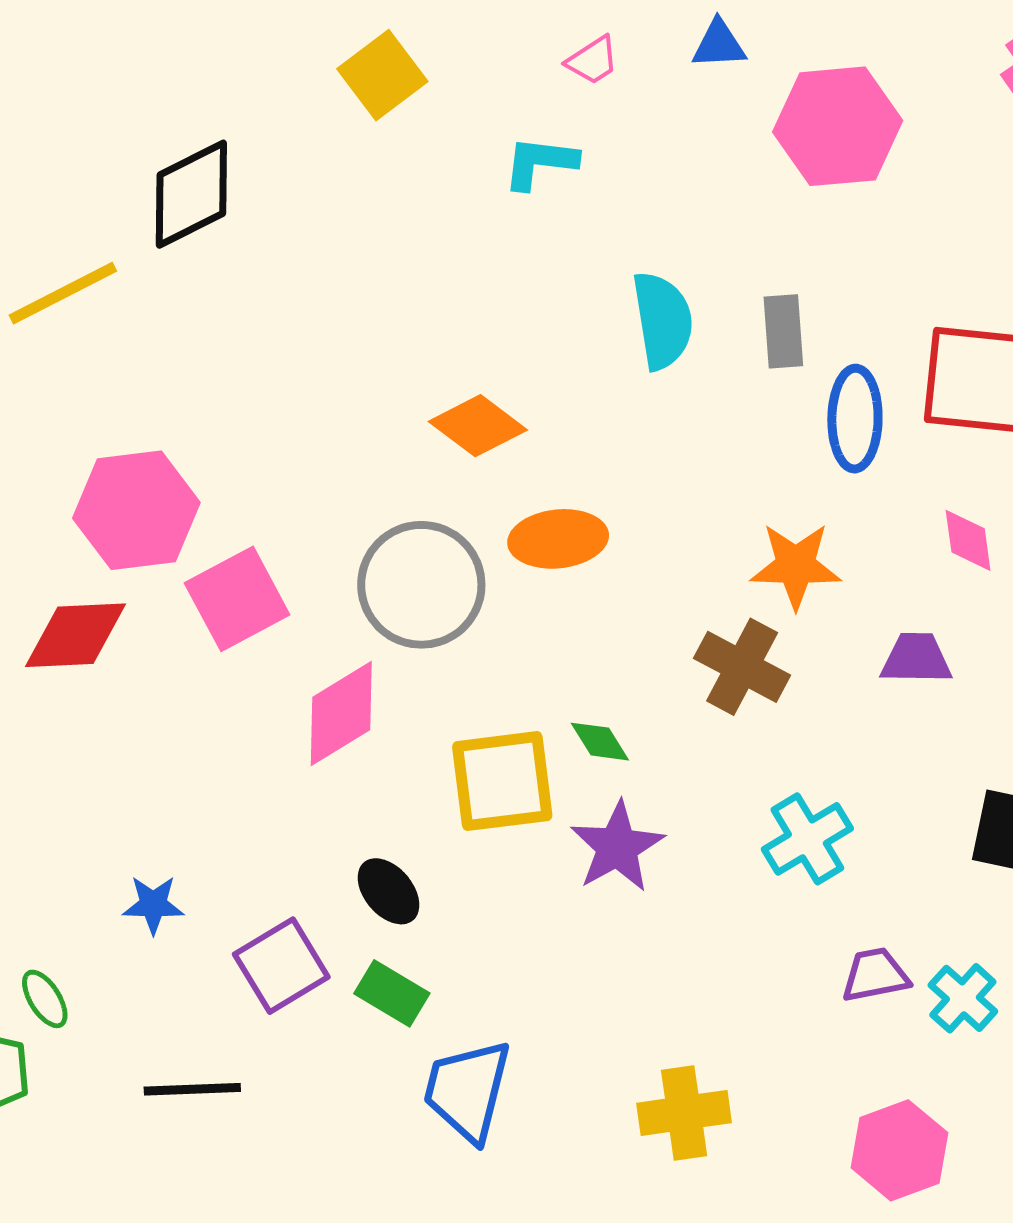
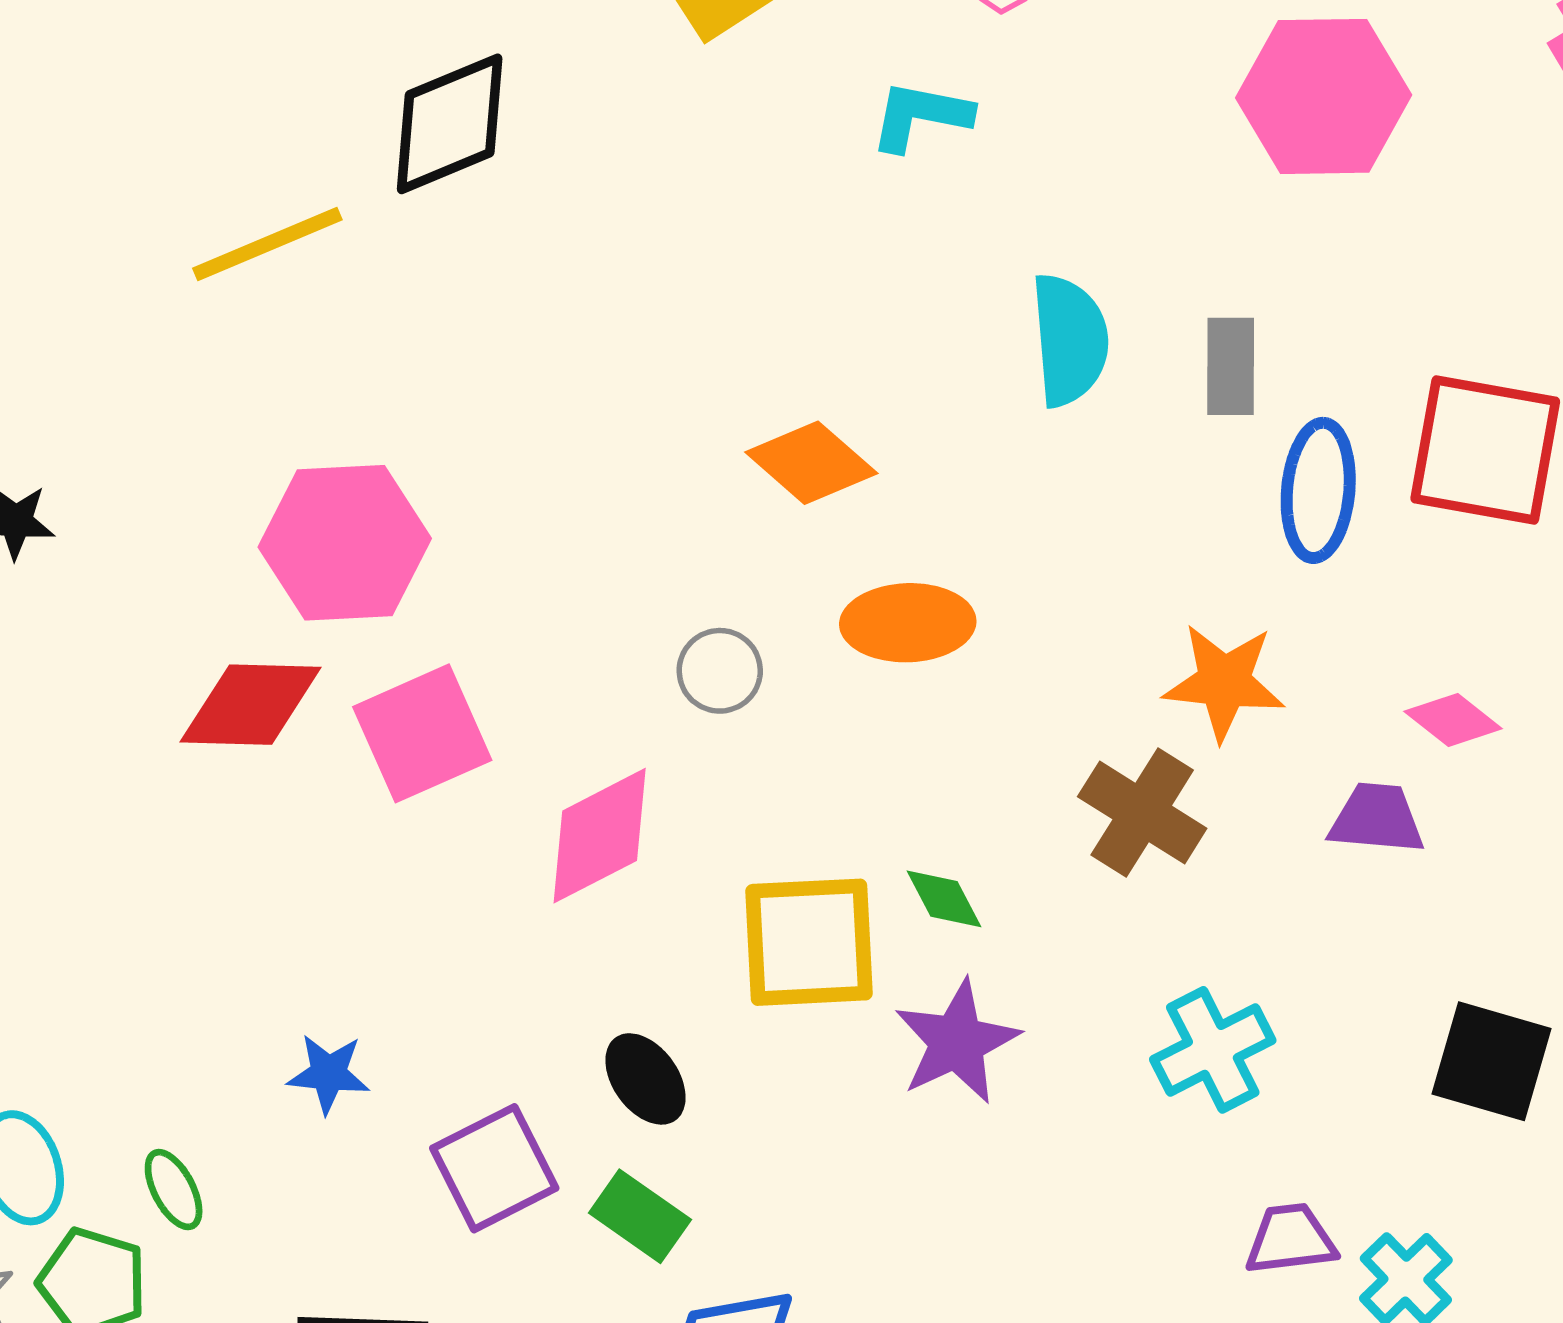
pink diamond: (968, 540) -> (1453, 720), moved, turned -48
gray circle: (421, 585) -> (720, 671), size x0.5
pink square: (237, 599) -> (422, 733), moved

